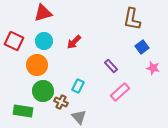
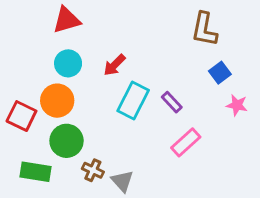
red square: (14, 41) -> (22, 116), moved
cyan rectangle: (78, 86) -> (133, 101), moved, size x1.6
brown cross: (61, 102) -> (93, 170), moved

